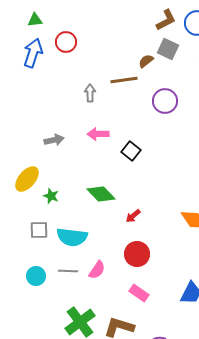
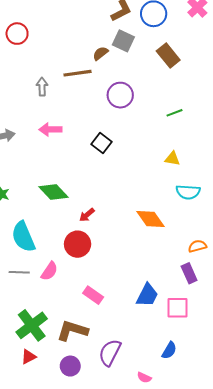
black square: (131, 151) -> (101, 143), moved
cyan semicircle: (72, 237) -> (23, 237), turned 60
red circle: (137, 254) -> (78, 244), moved

